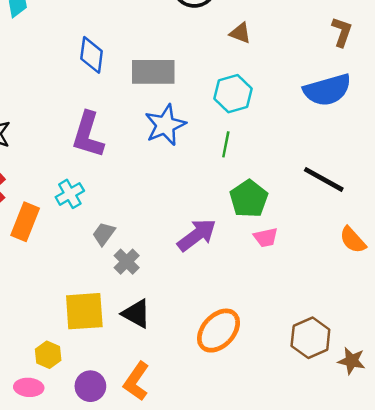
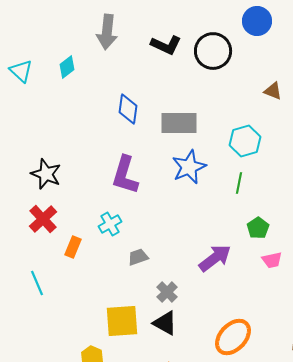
brown triangle: (240, 33) -> (273, 91), moved
green pentagon: (249, 199) -> (258, 228), size x0.7
orange rectangle: (25, 222) -> (73, 247), size x0.7
gray trapezoid: (104, 234) -> (138, 257), turned 35
gray cross: (127, 262) -> (167, 292), moved

